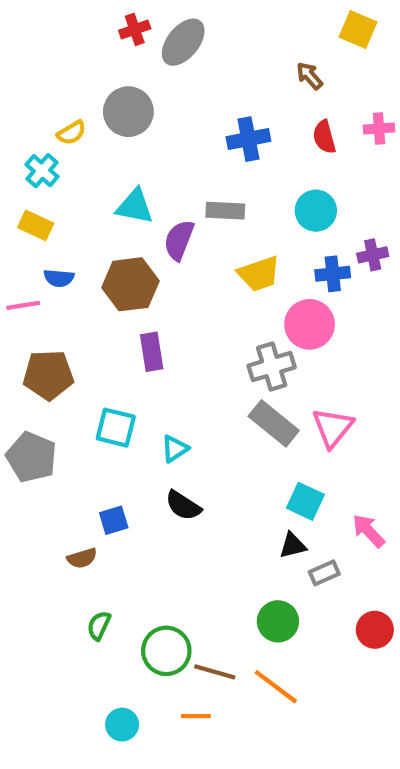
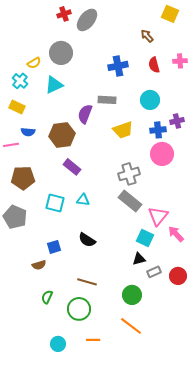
cyan triangle: (135, 206) -> (54, 85), moved, turned -36
pink circle: (310, 324) -> (162, 154), moved
purple rectangle: (152, 352) -> (72, 167), turned -42
pink triangle: (333, 428) -> (158, 216), moved
cyan triangle: (175, 449) -> (83, 200), moved, turned 40
pink arrow: (369, 531) -> (176, 234), moved
red circle: (375, 630) -> (178, 276), moved
brown line: (215, 672) -> (87, 282), moved

